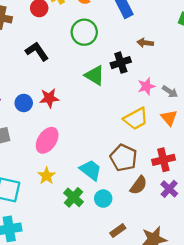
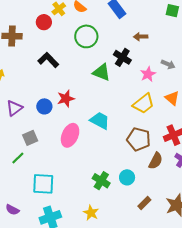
black cross: (121, 63) -> (122, 57), turned -30
gray arrow: (170, 92) -> (168, 64), moved
cyan trapezoid: (91, 170) -> (100, 121), moved
yellow star: (47, 176) -> (91, 213), moved

